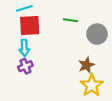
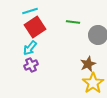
red square: (30, 26) -> (35, 27), turned -30
cyan arrow: (24, 48) -> (30, 48), turned 42

